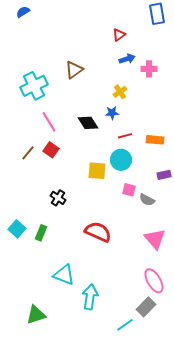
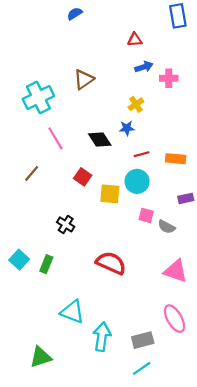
blue semicircle: (23, 12) -> (75, 14), moved
red triangle: (119, 35) -> (135, 40), turned 32
red square: (51, 150) -> (83, 177), moved
pink triangle: (155, 239) -> (176, 271), turned -30
gray rectangle: (146, 307) -> (143, 340), moved, turned 30

